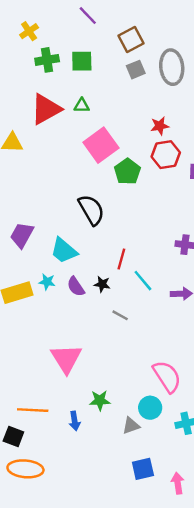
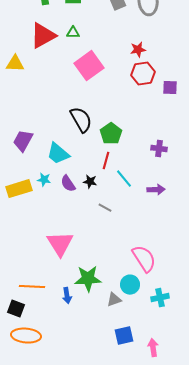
green pentagon: (127, 171) -> (111, 134), moved
green star: (100, 400) -> (88, 279), size x1.5

